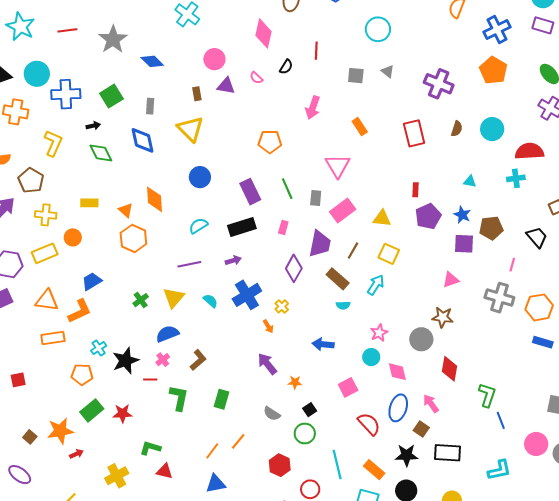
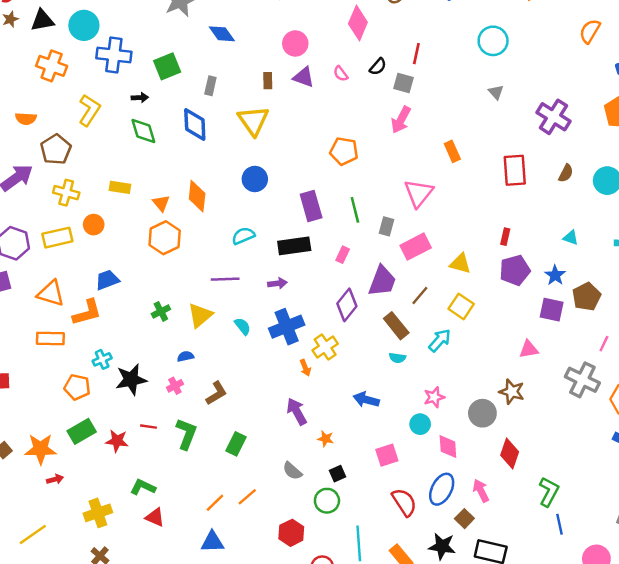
gray square: (356, 76) -> (403, 83), moved
brown pentagon: (491, 228) -> (587, 297), turned -30
yellow cross: (282, 306) -> (325, 347), size x1.5
blue semicircle: (167, 334) -> (186, 356), size x0.6
red line: (150, 379) -> (149, 427), moved

